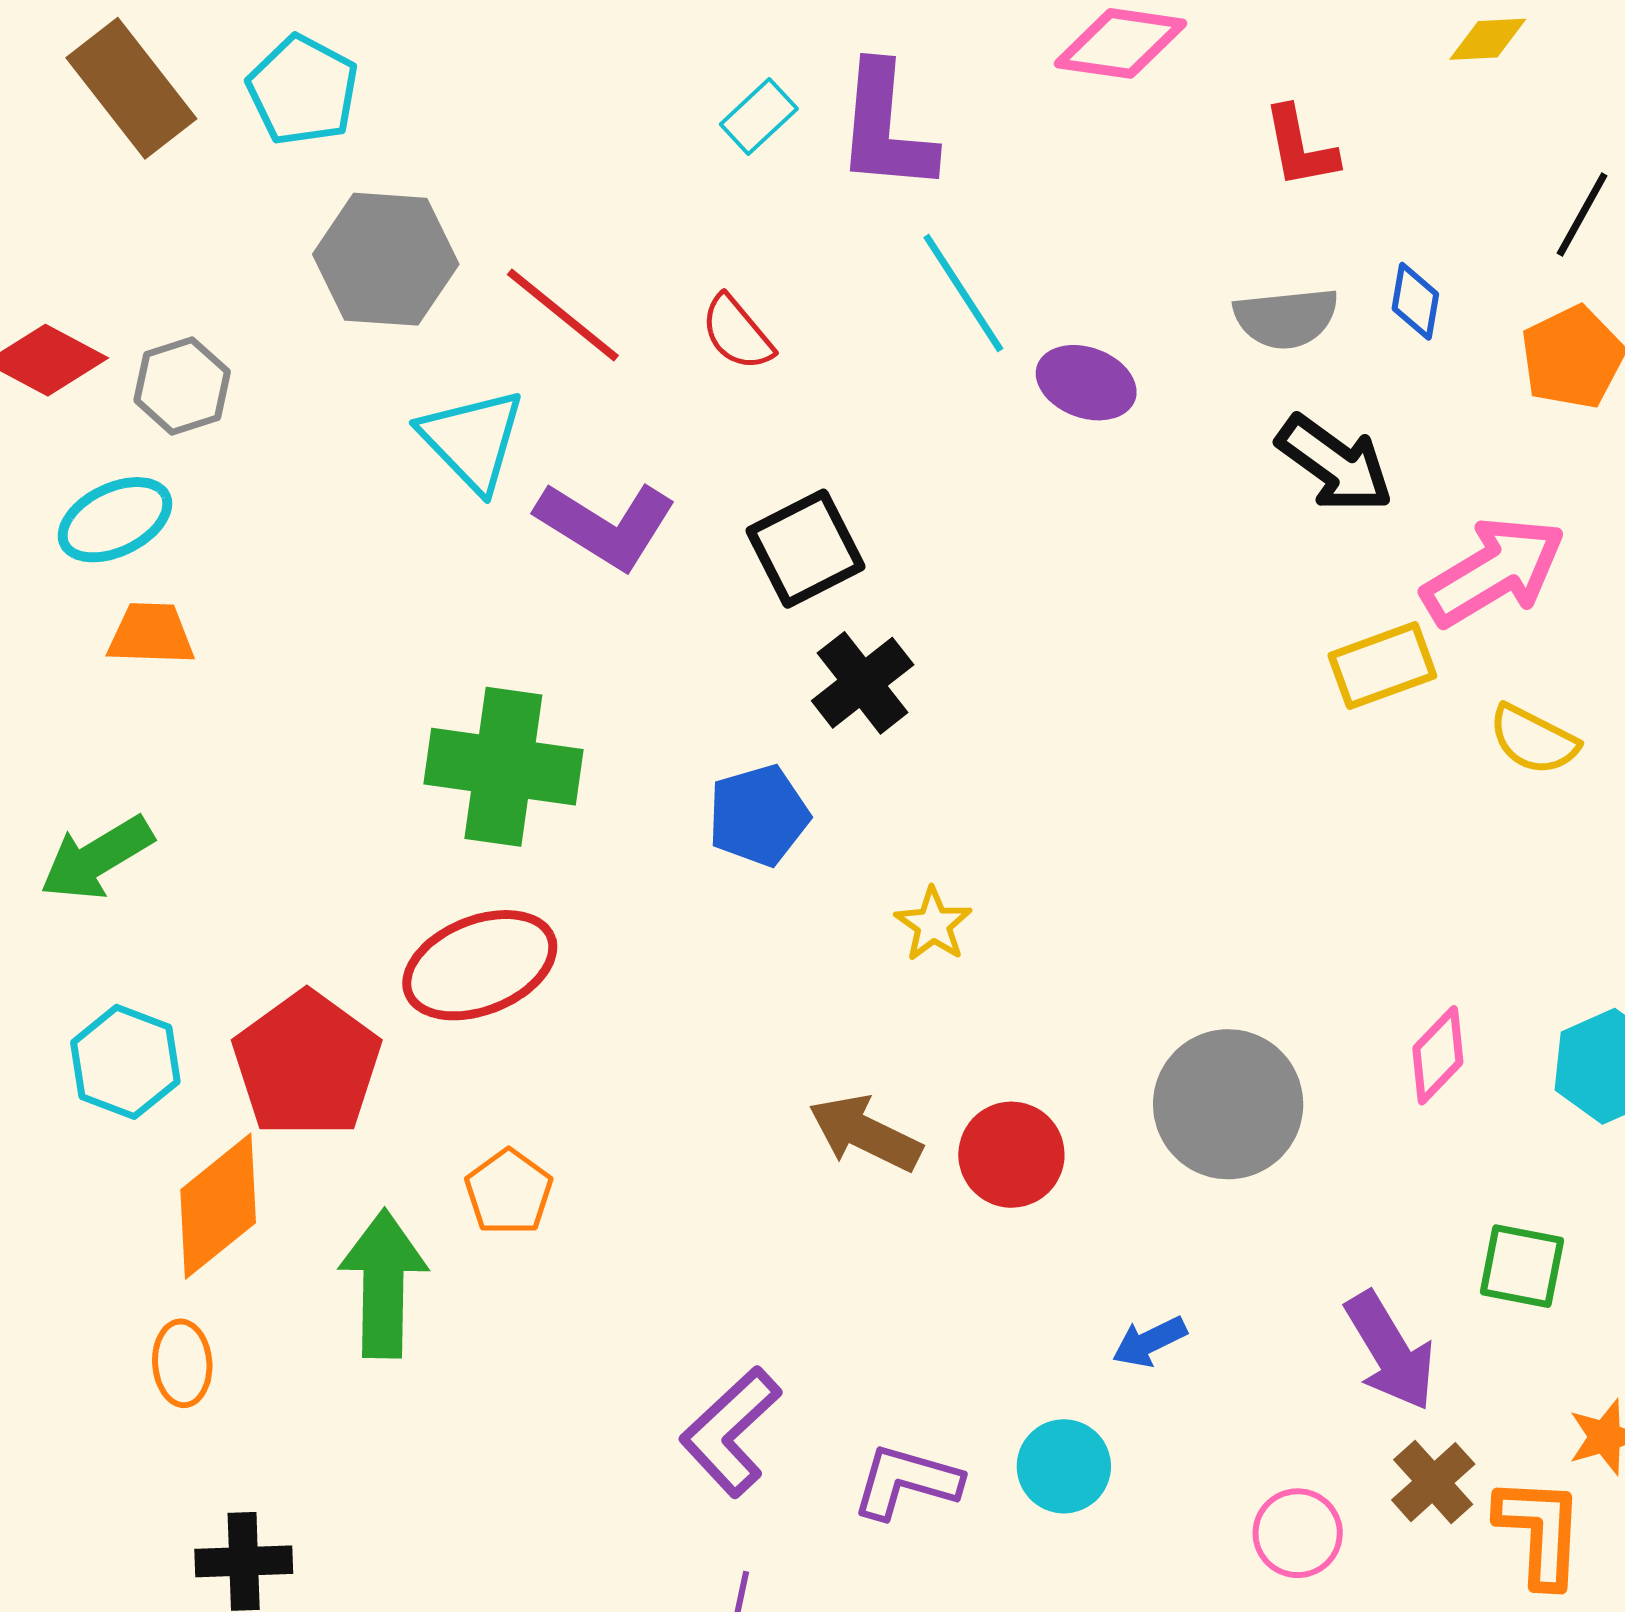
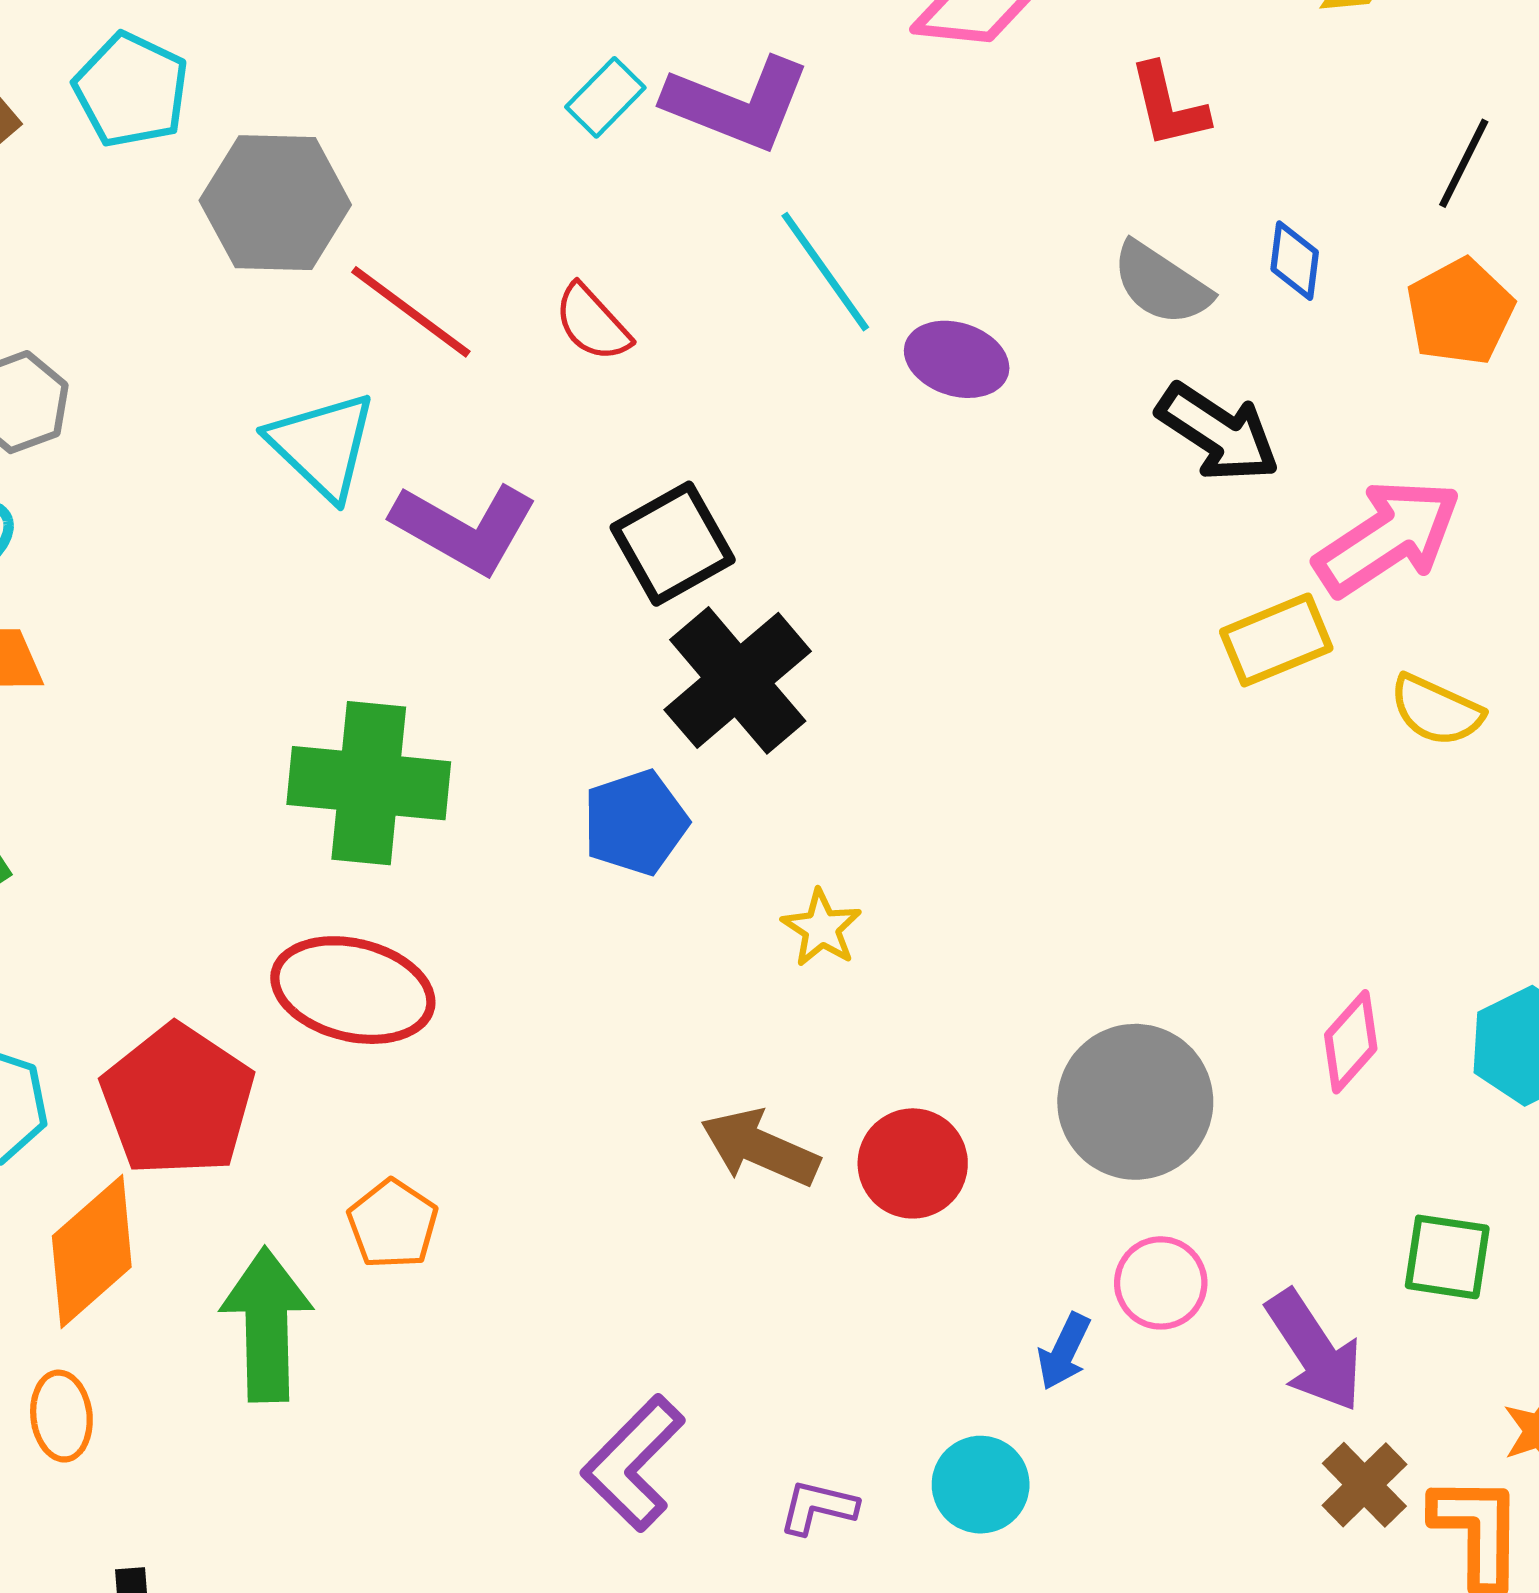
purple L-shape: (886, 128) -> (737, 104), turned -71
gray hexagon: (386, 259) -> (275, 203), moved
gray semicircle: (1286, 318) -> (1161, 284), turned 42
black cross: (863, 683) -> (738, 680), size x1.4
red ellipse: (480, 965) -> (353, 990), turned 38
blue arrow: (1149, 1342) -> (1064, 1352), turned -36
purple L-shape: (906, 1482) -> (818, 1507), size x0.7
pink circle: (1298, 1533) -> (1161, 1283), moved

